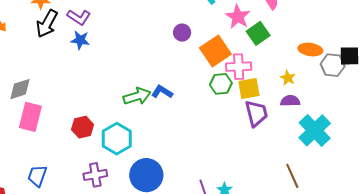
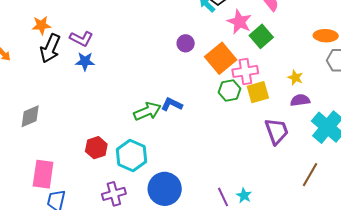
orange ellipse: (310, 50) -> (326, 36), moved
purple trapezoid: (256, 113) -> (277, 131), moved
pink rectangle: (30, 117) -> (43, 174), moved
brown line: (292, 176) -> (310, 175), turned 60

